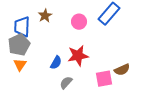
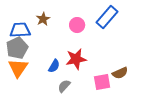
blue trapezoid: (22, 27) -> (20, 30), turned 85
orange triangle: (20, 65) -> (18, 68), size x1.5

